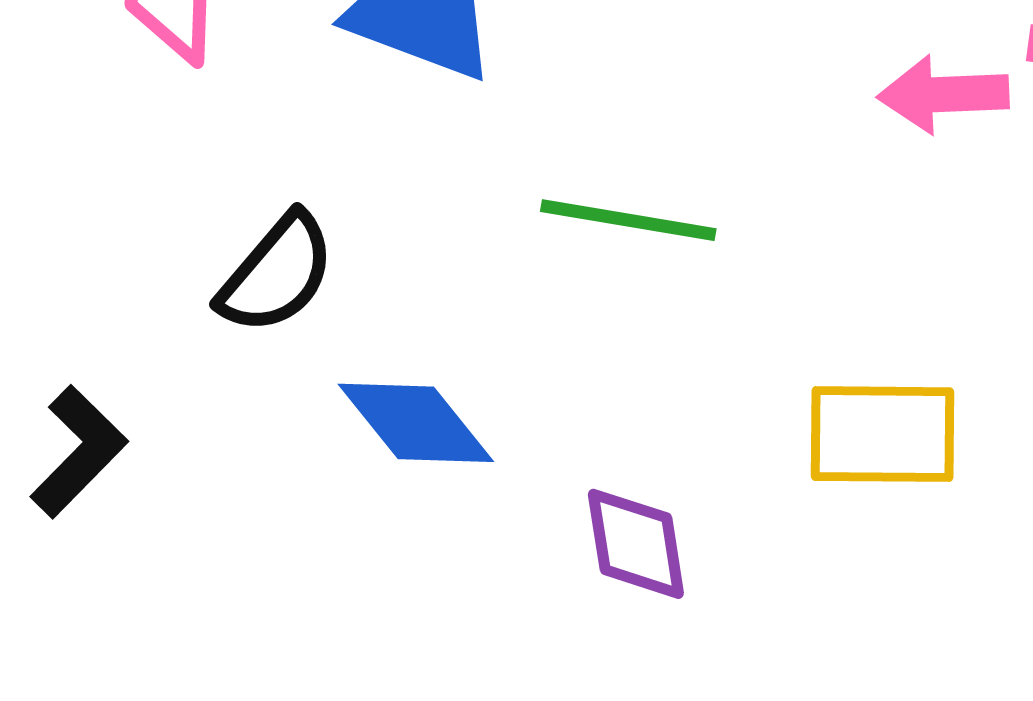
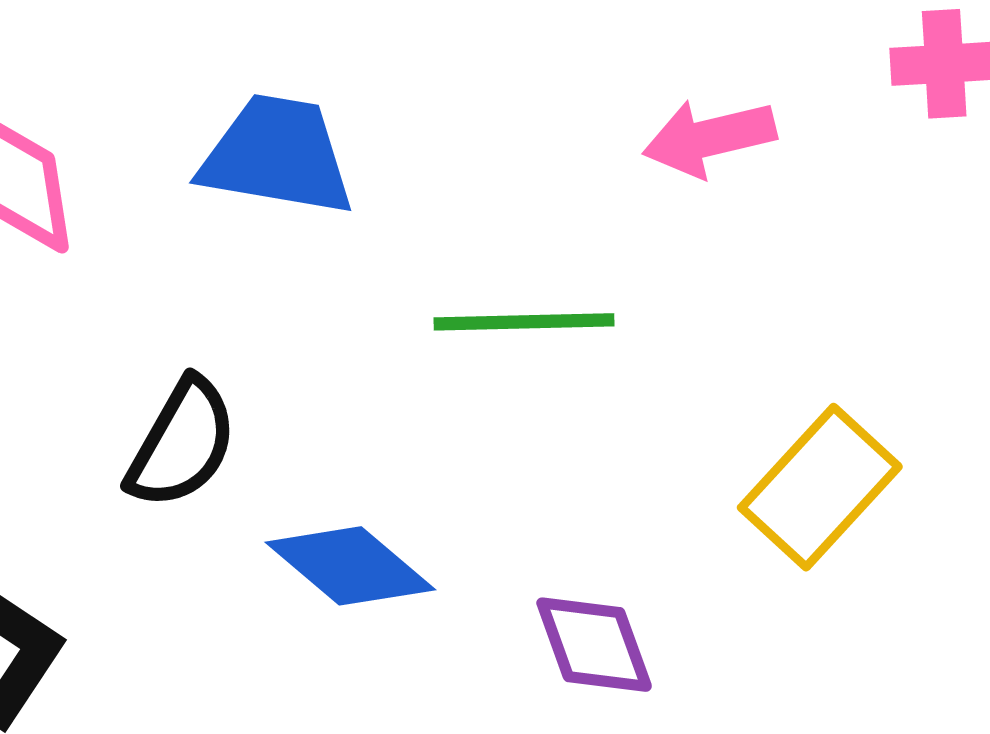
pink arrow: (943, 94) -> (709, 138), moved
yellow rectangle: (882, 434) -> (820, 487), turned -37

